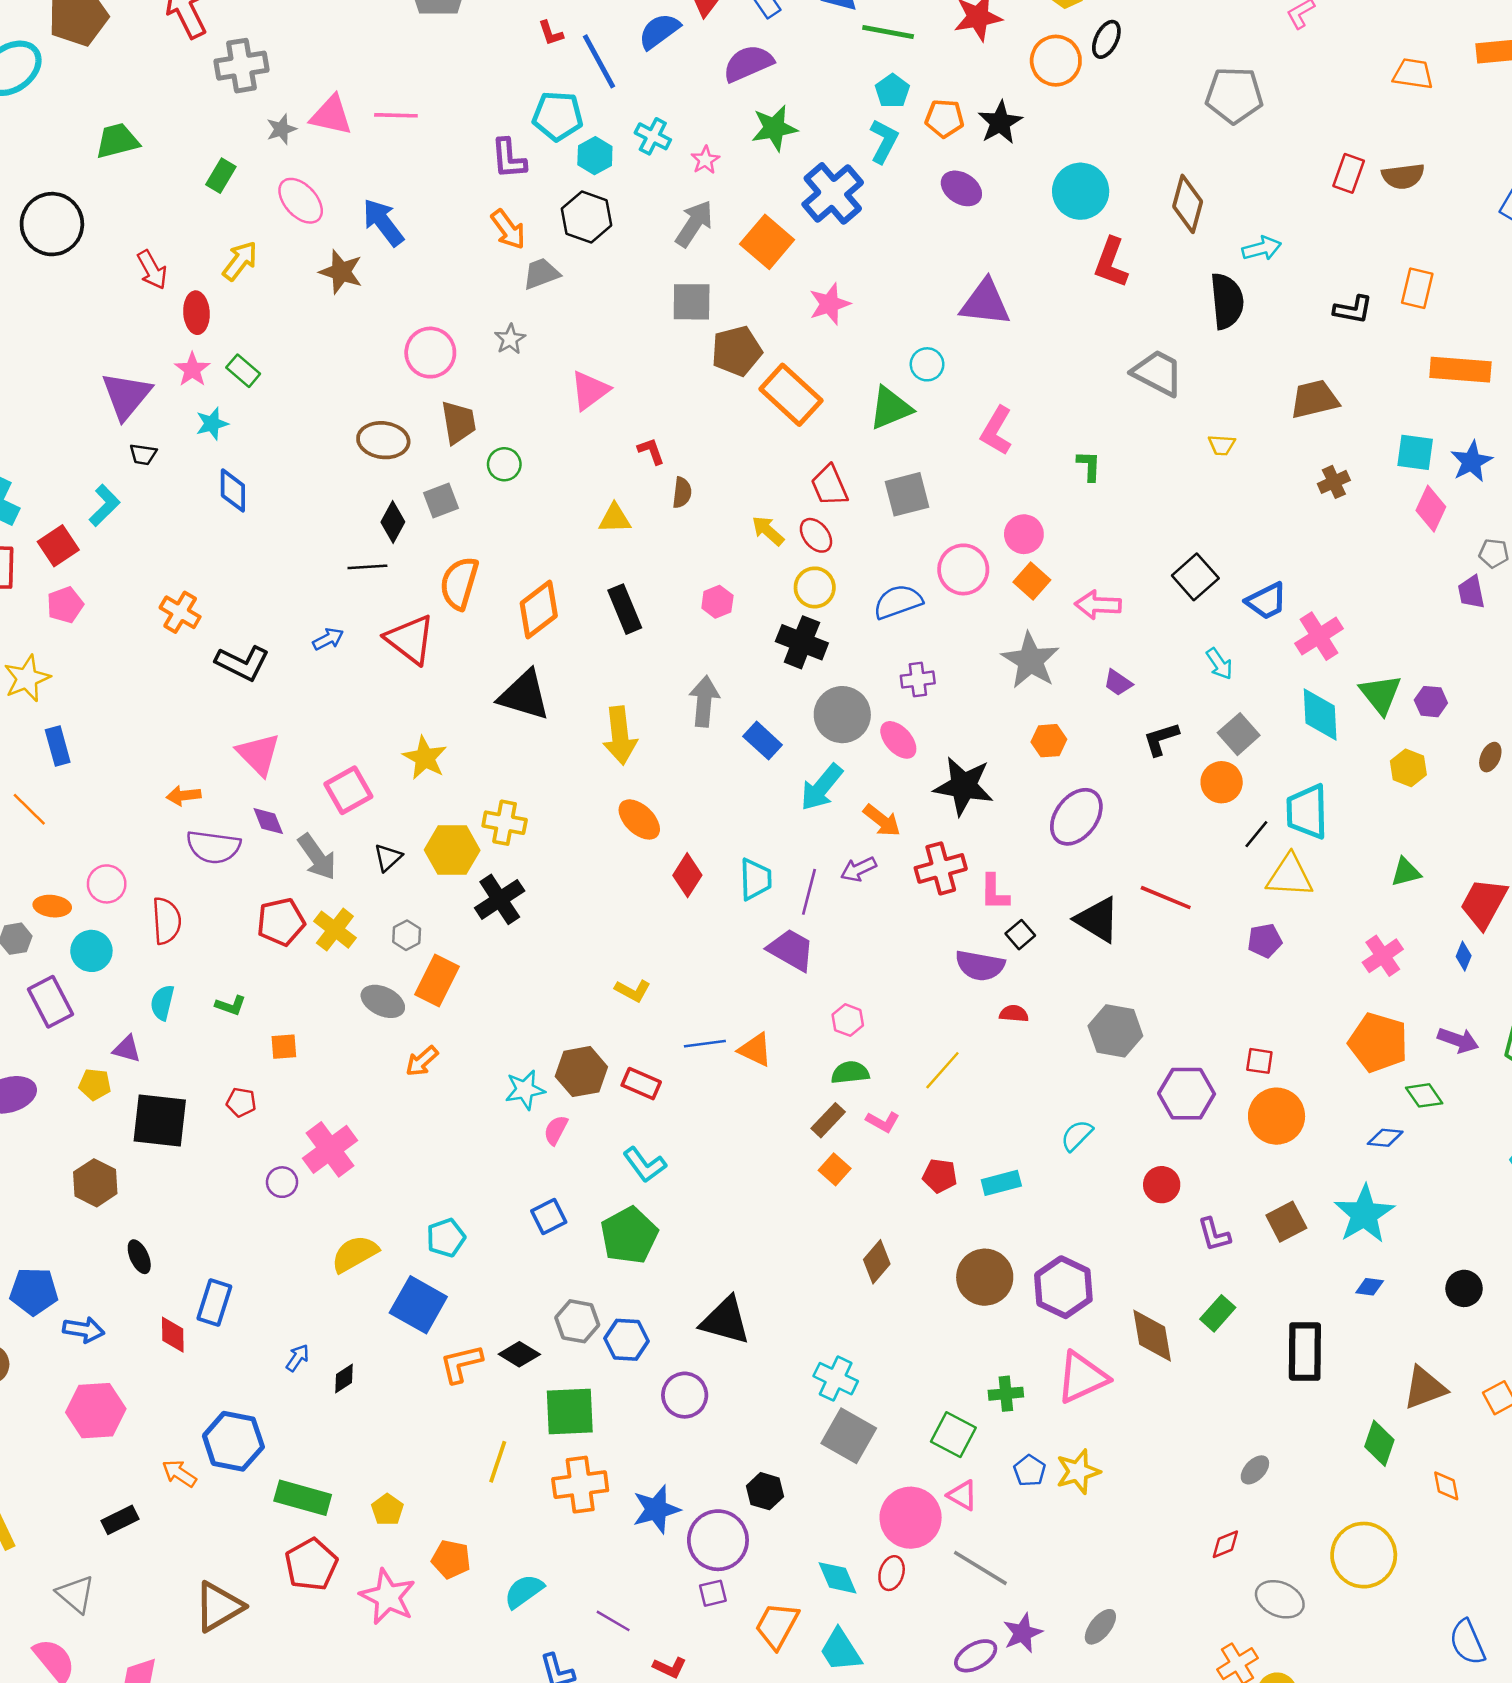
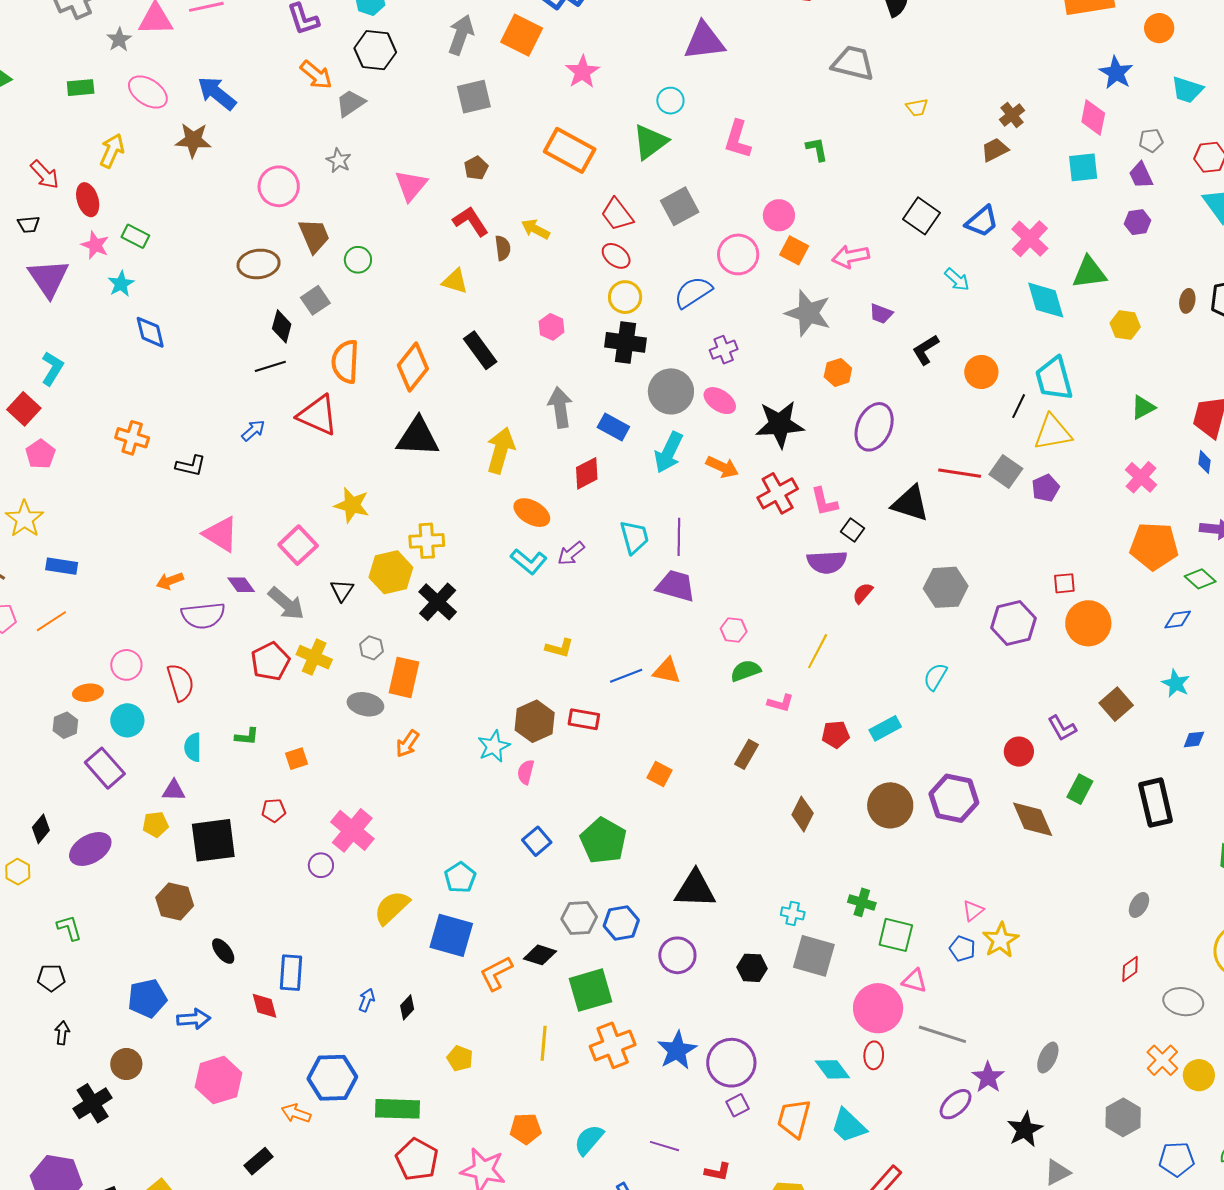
green rectangle: (221, 176) -> (81, 88), turned 68
brown pentagon: (737, 351) -> (476, 168), moved, size x0.6
brown trapezoid: (1314, 399) -> (995, 150), moved, size x0.7
red L-shape: (651, 451) -> (471, 221), size x1.5
cyan square: (1415, 452) -> (1083, 167), moved
black trapezoid: (143, 454) -> (29, 224), moved
yellow triangle: (615, 518) -> (455, 281), turned 32
yellow arrow: (768, 531) -> (535, 229), moved
black L-shape: (242, 663) -> (191, 466), size x0.7
green triangle: (1381, 694) -> (1089, 273), turned -45
purple hexagon: (1431, 702) -> (1138, 222), moved
gray square: (1239, 734) -> (1006, 472), moved
yellow arrow: (620, 735) -> (501, 450), turned -144
blue rectangle: (58, 746) -> (62, 566), turned -52
orange line: (29, 809) -> (51, 621), turned -64
purple arrow: (858, 869) -> (571, 553), moved
red diamond: (687, 875) -> (587, 473), moved, turned 44
red semicircle: (1014, 1014) -> (863, 593), turned -40
brown rectangle: (828, 1120) -> (746, 754), moved
cyan L-shape: (645, 1165) -> (529, 561), moved
orange square: (835, 1169) -> (659, 774), moved
red circle: (1162, 1185) -> (1019, 752), moved
cyan star: (1364, 1214) -> (1176, 683), size x0.6
pink triangle: (1082, 1377) -> (973, 911), moved, size x0.5
cyan cross: (836, 1379) -> (793, 913), size x0.7
green cross: (1006, 1394) -> (862, 902), moved, turned 36
black hexagon: (765, 1491) -> (752, 968), moved
yellow pentagon: (387, 1510) -> (460, 1058), moved

